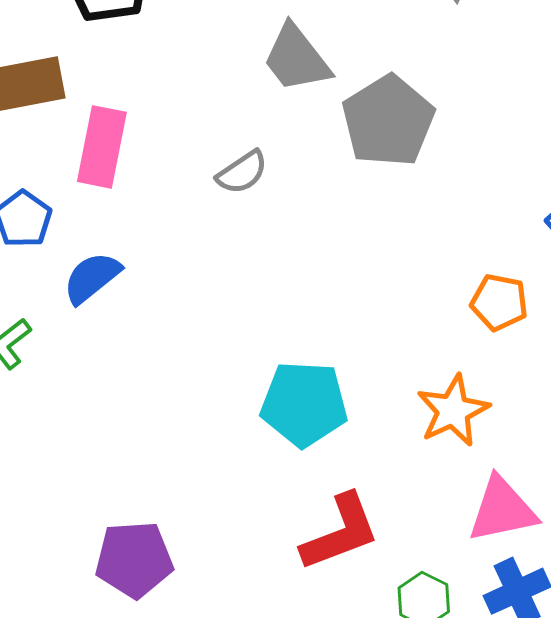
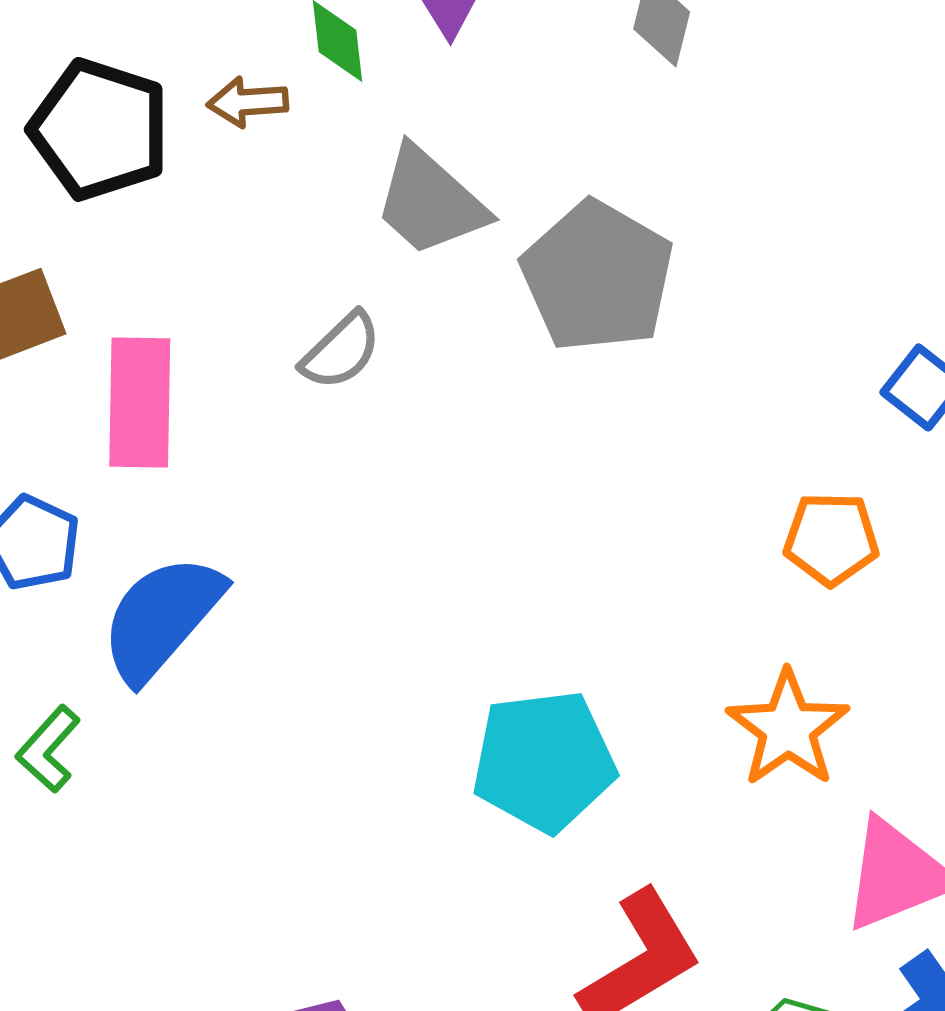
gray semicircle: (242, 172) -> (341, 351), moved
blue semicircle: (92, 278) -> (162, 618), size x1.4

